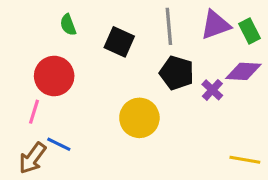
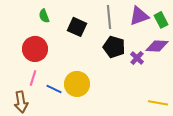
pink line: (34, 112) -> (33, 78), moved
yellow circle: (139, 118) -> (77, 84), moved
blue line: (59, 144) -> (54, 89), moved
brown arrow: (32, 158) -> (21, 102), turned -45

